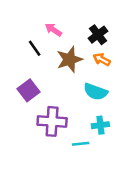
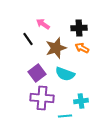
black cross: (98, 35) -> (79, 28), turned 35
purple square: (29, 90) -> (37, 73), moved
cyan semicircle: (95, 92) -> (65, 74), moved

